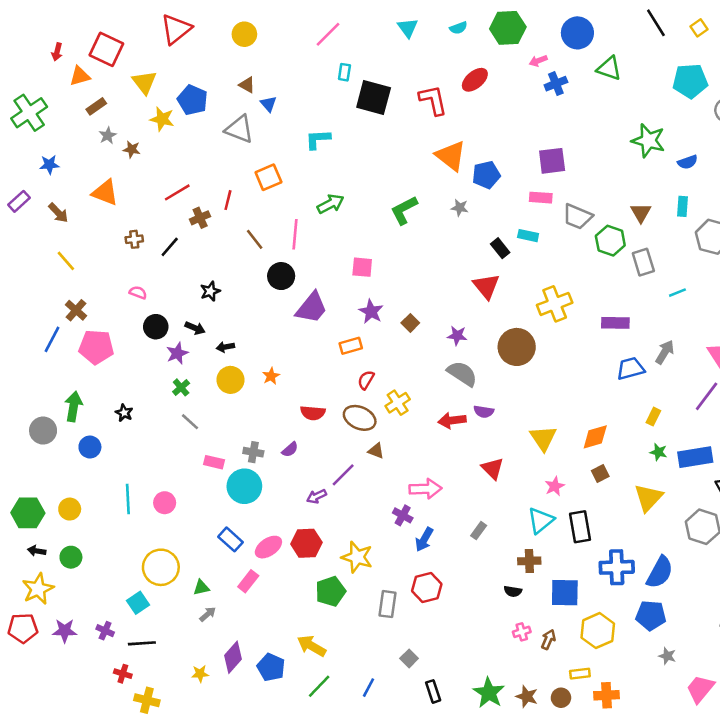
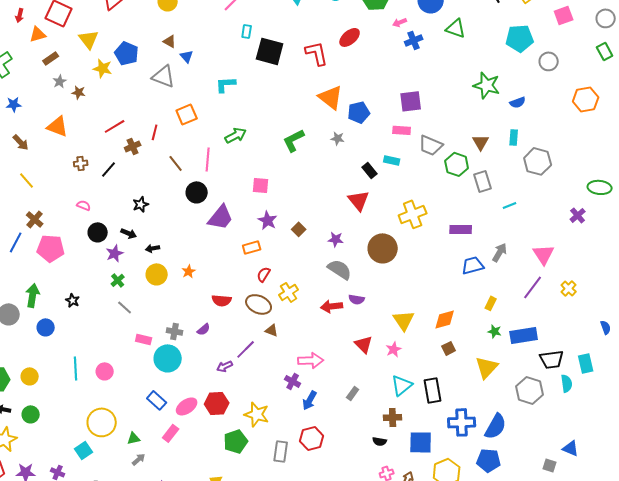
pink star: (555, 486) -> (394, 349), moved

